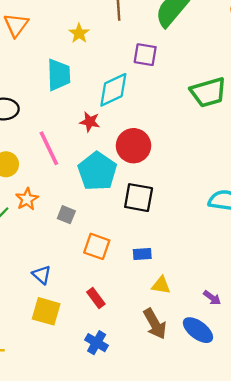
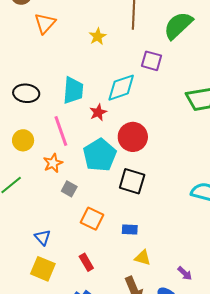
cyan trapezoid: (59, 75) -> (73, 90), moved
red star: (90, 122) -> (98, 112), turned 30
orange star: (27, 199) -> (53, 163), moved

